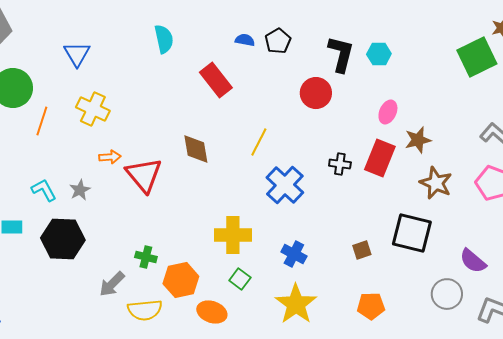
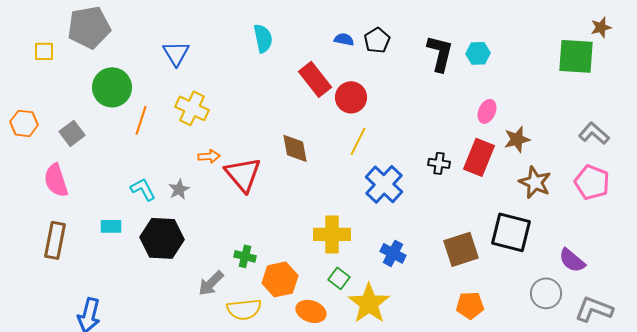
green square: (477, 57) -> (576, 56), turned 30
red circle: (316, 93) -> (351, 97), moved
brown square: (362, 250) -> (461, 249), size x1.8
yellow star: (296, 304) -> (369, 303), moved

